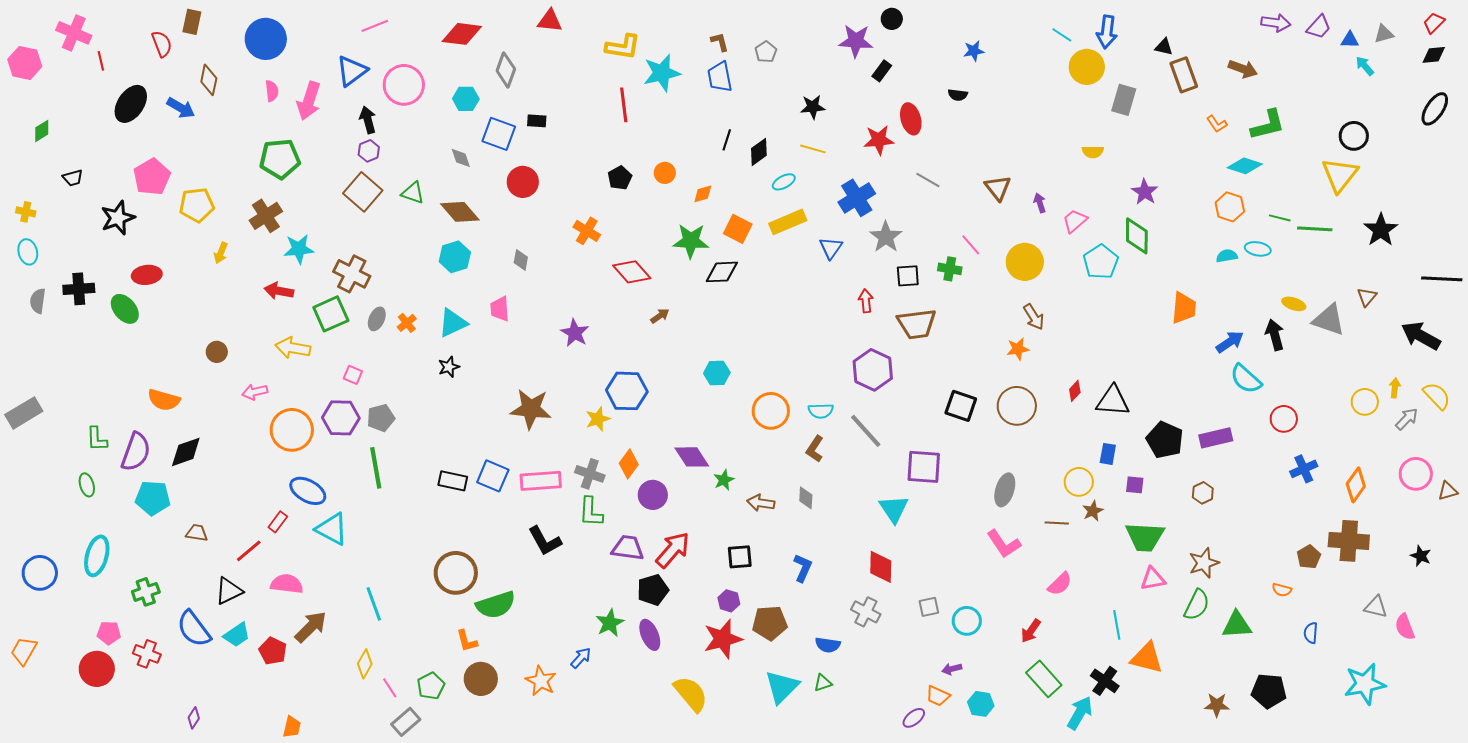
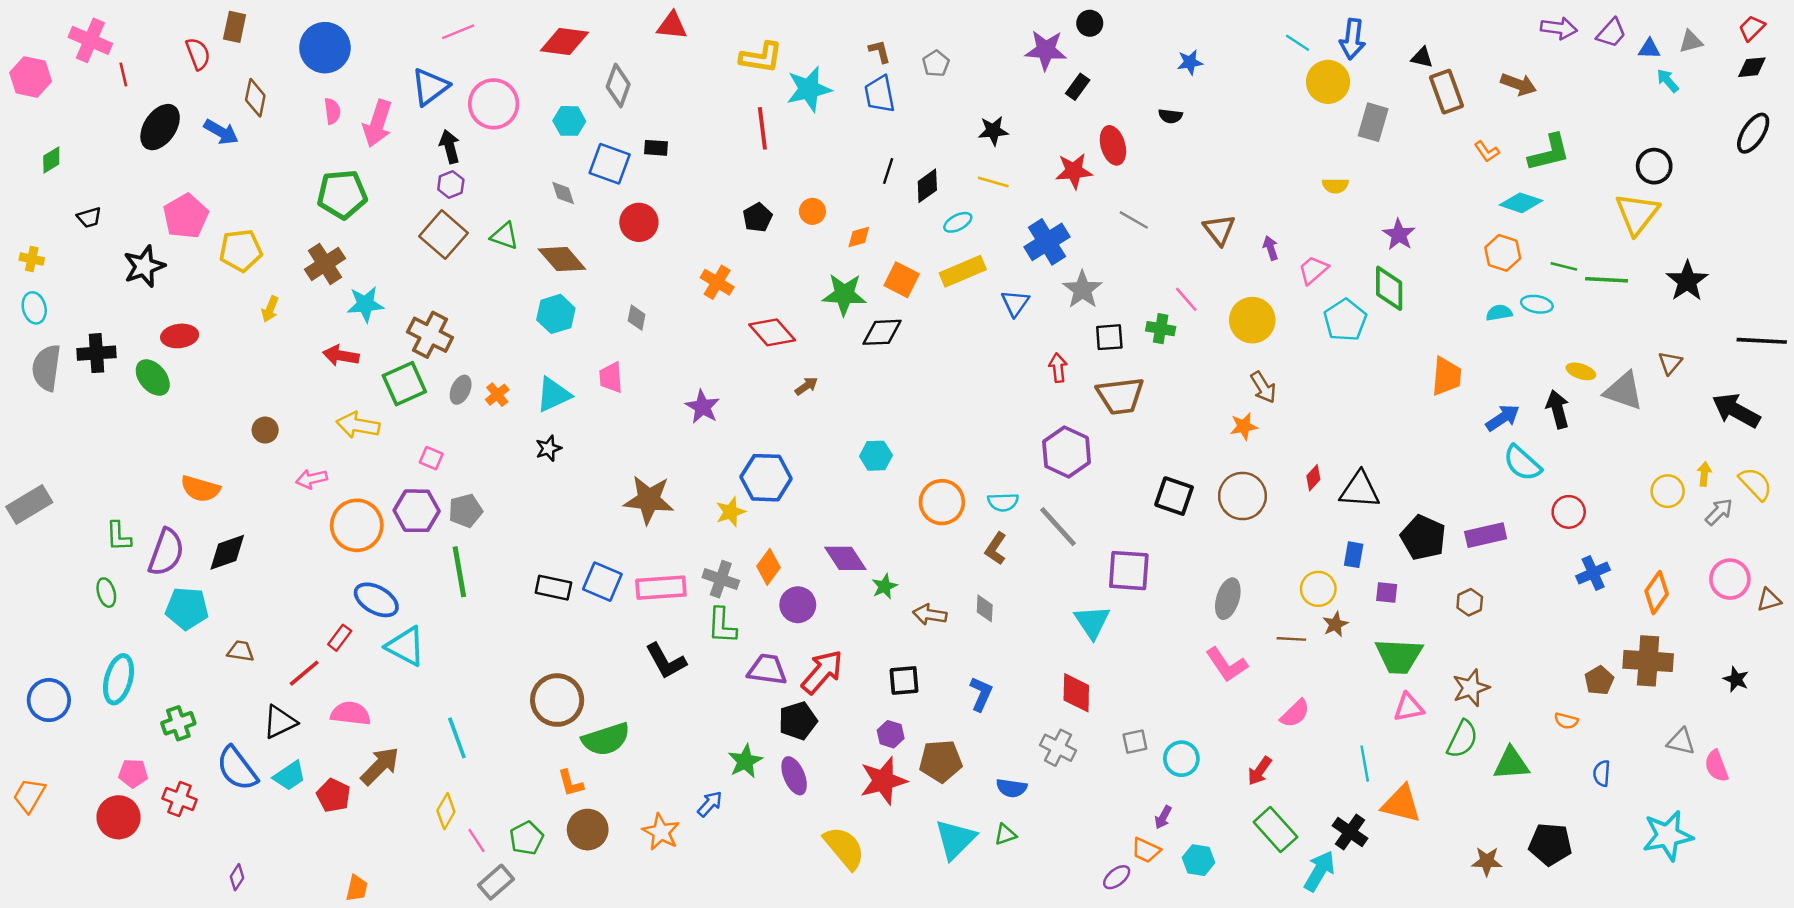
gray semicircle: (38, 301) -> (46, 368), size x1.5
purple arrow: (952, 669) -> (1163, 817), turned -48

